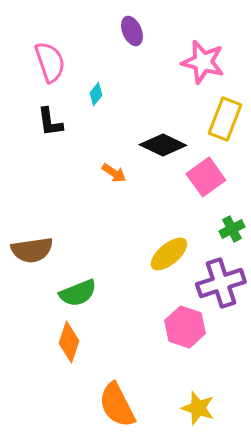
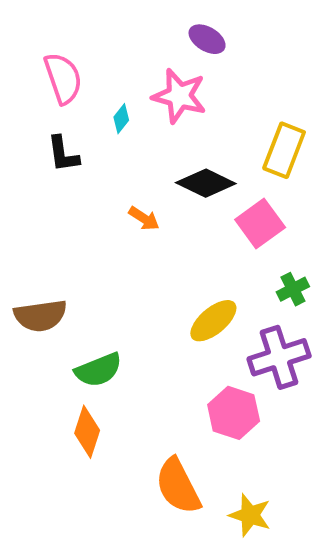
purple ellipse: (132, 31) -> (207, 39), moved, turned -36
pink star: (203, 62) -> (179, 96), moved
orange semicircle: (117, 405) -> (178, 486), moved

